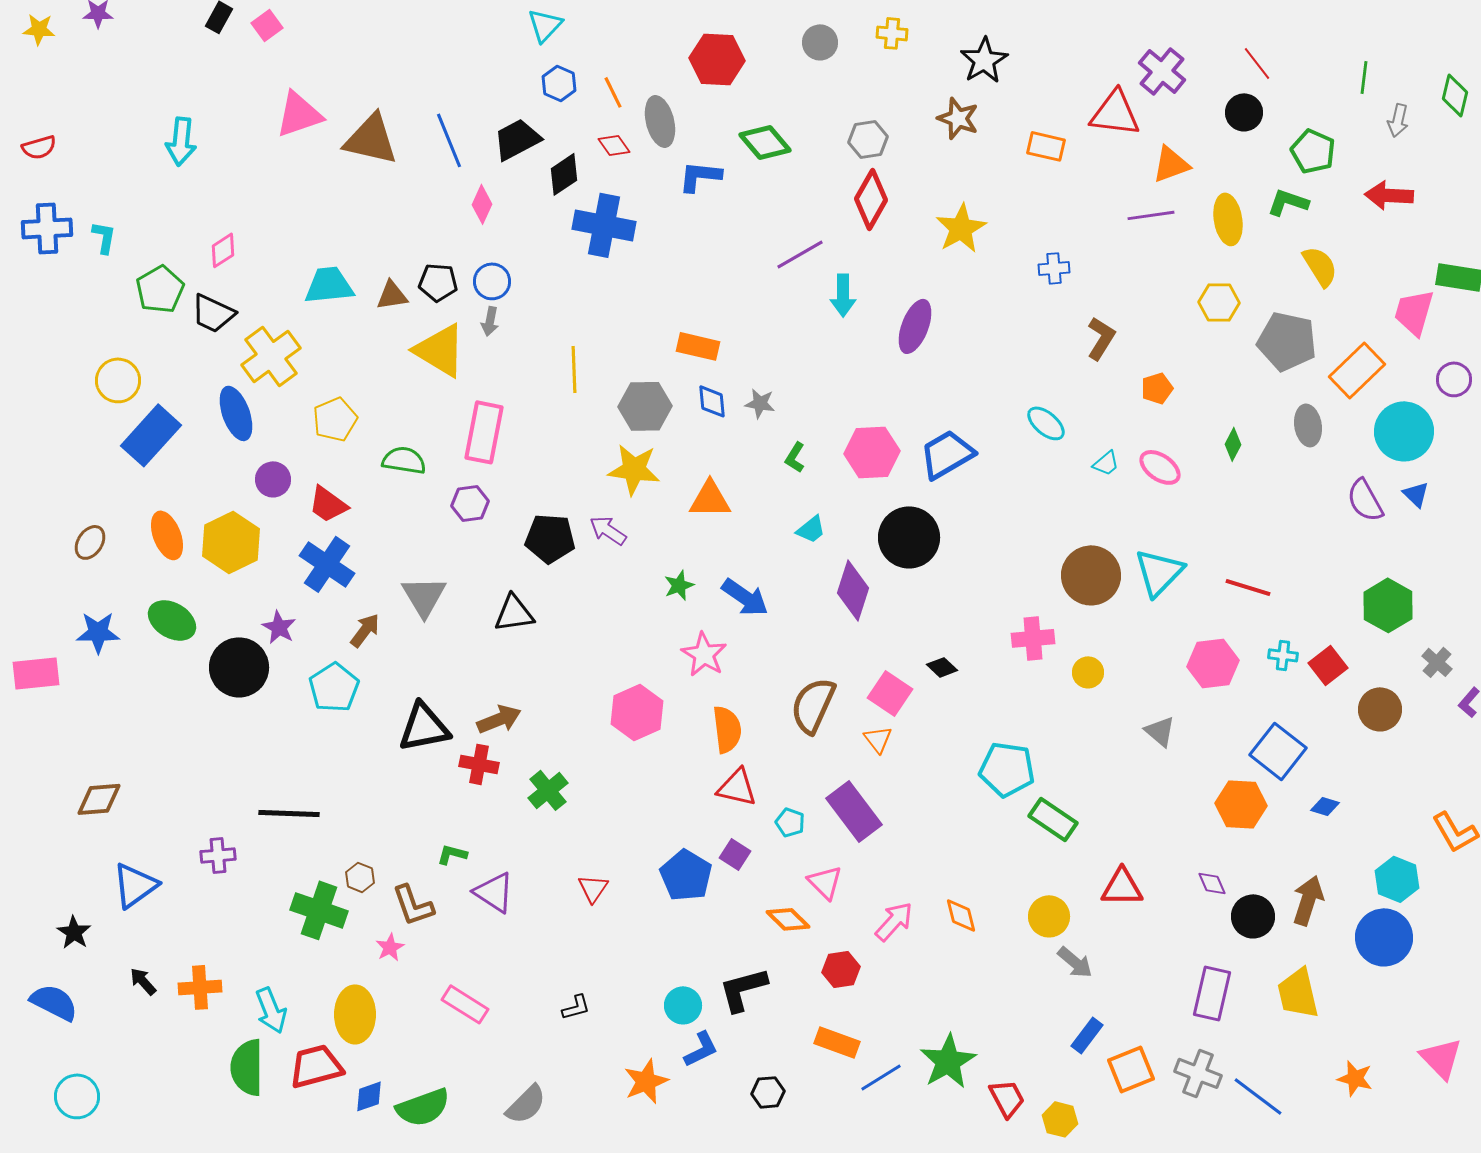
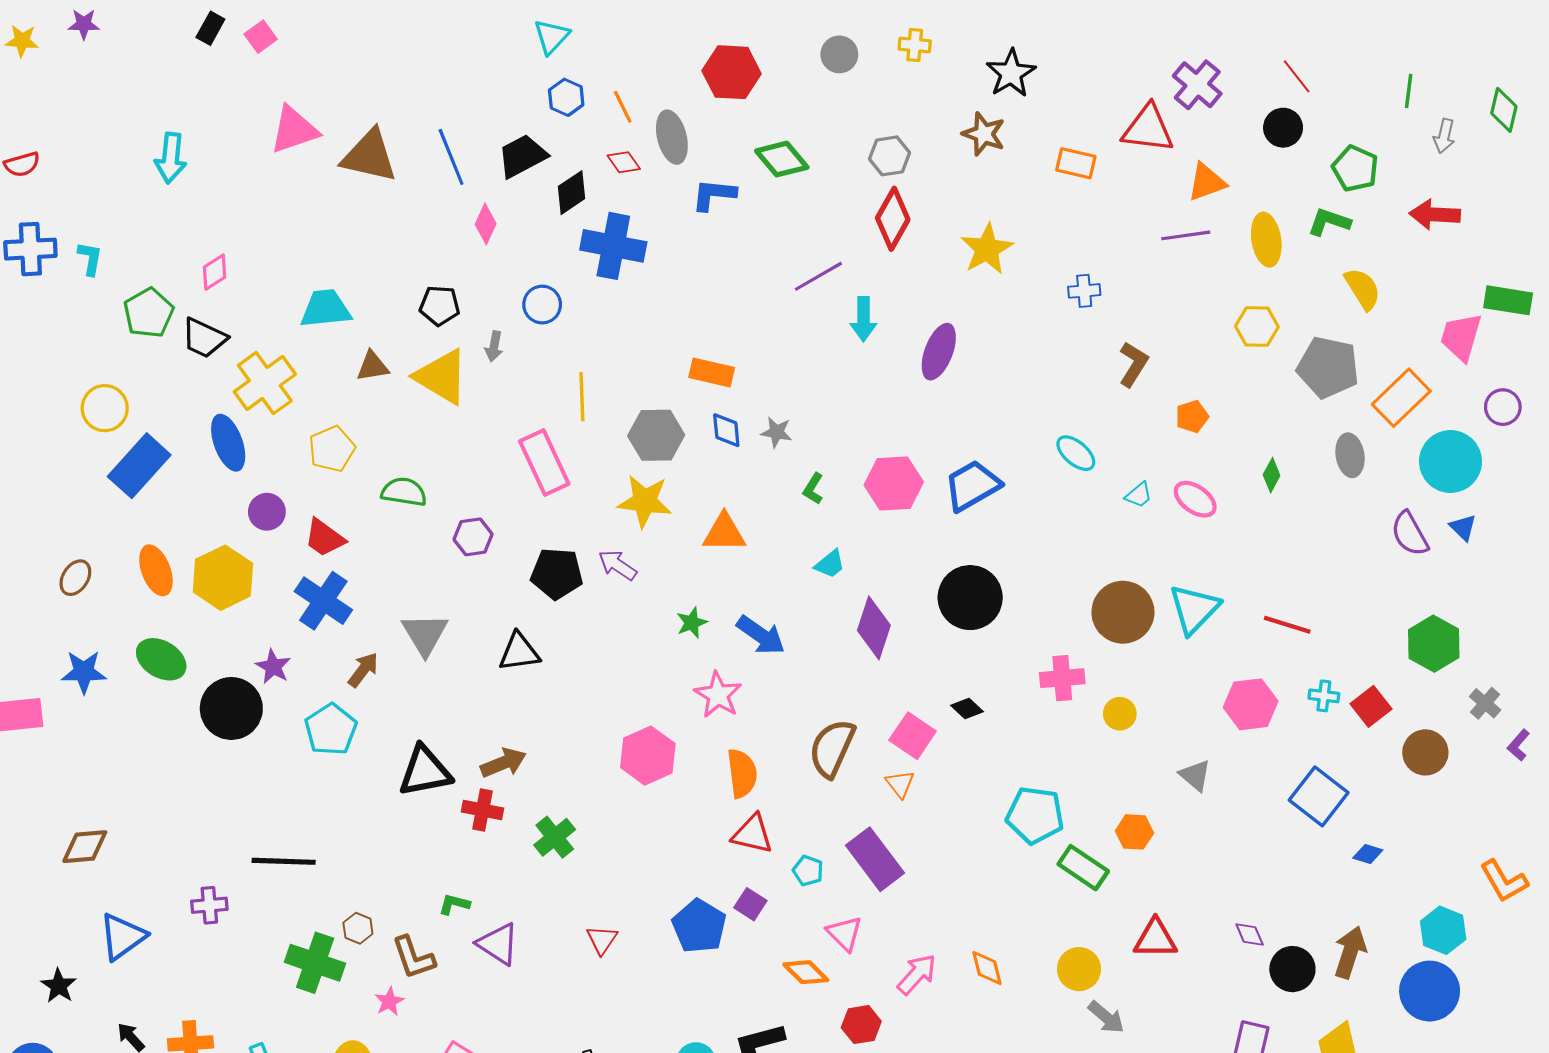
blue circle: (492, 281) -> (542, 305), moved
brown triangle: (392, 295) -> (373, 366), moved
pink rectangle: (484, 432) -> (544, 463), moved, turned -36
black circle: (909, 537) -> (970, 598), moved
orange hexagon: (1241, 804) -> (1134, 832), moved, size x0.7

